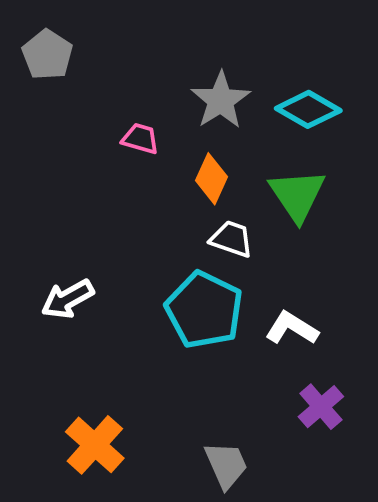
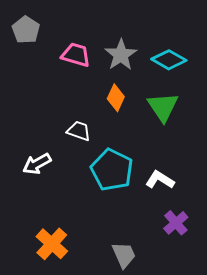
pink trapezoid: (140, 139) -> (76, 55), moved, size x1.4
white trapezoid: (232, 239) -> (79, 131), moved

